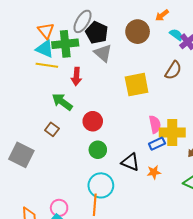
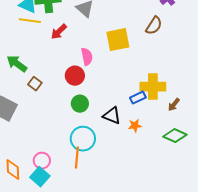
red arrow: (76, 76) -> (59, 32), turned 42
green arrow: (62, 102) -> (17, 64), moved
pink semicircle: (155, 124) -> (87, 57), moved

